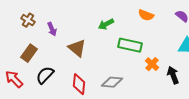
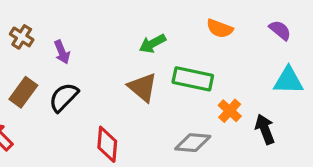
brown triangle: (77, 48) -> (142, 87), moved
black semicircle: (45, 75) -> (64, 97), moved
gray diamond: (112, 82) -> (193, 143), moved

